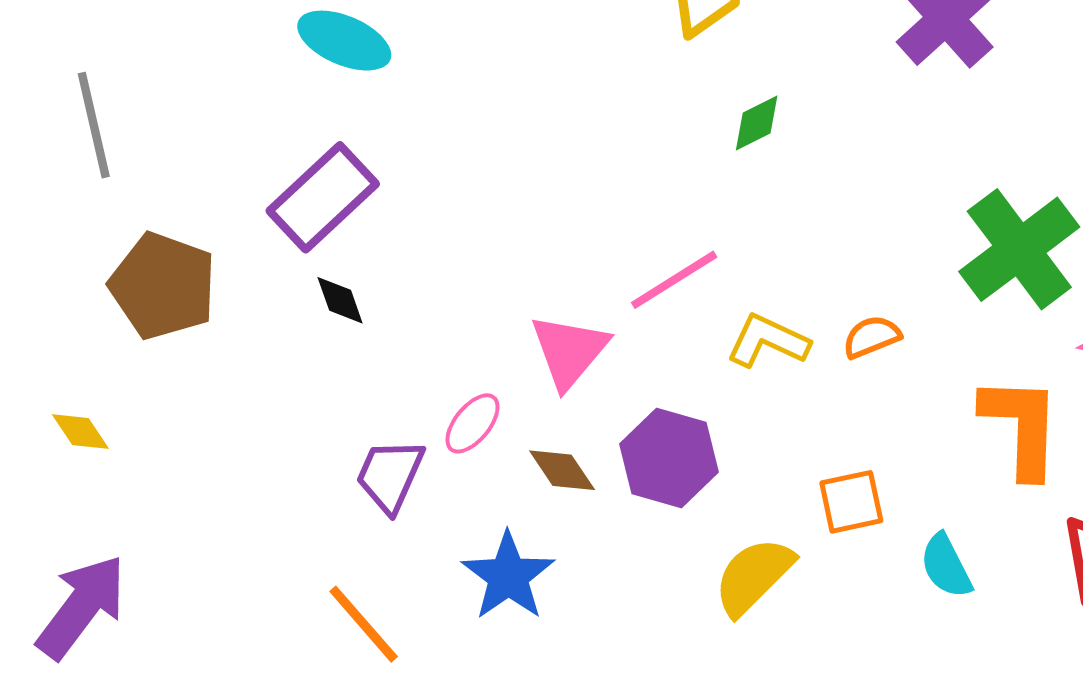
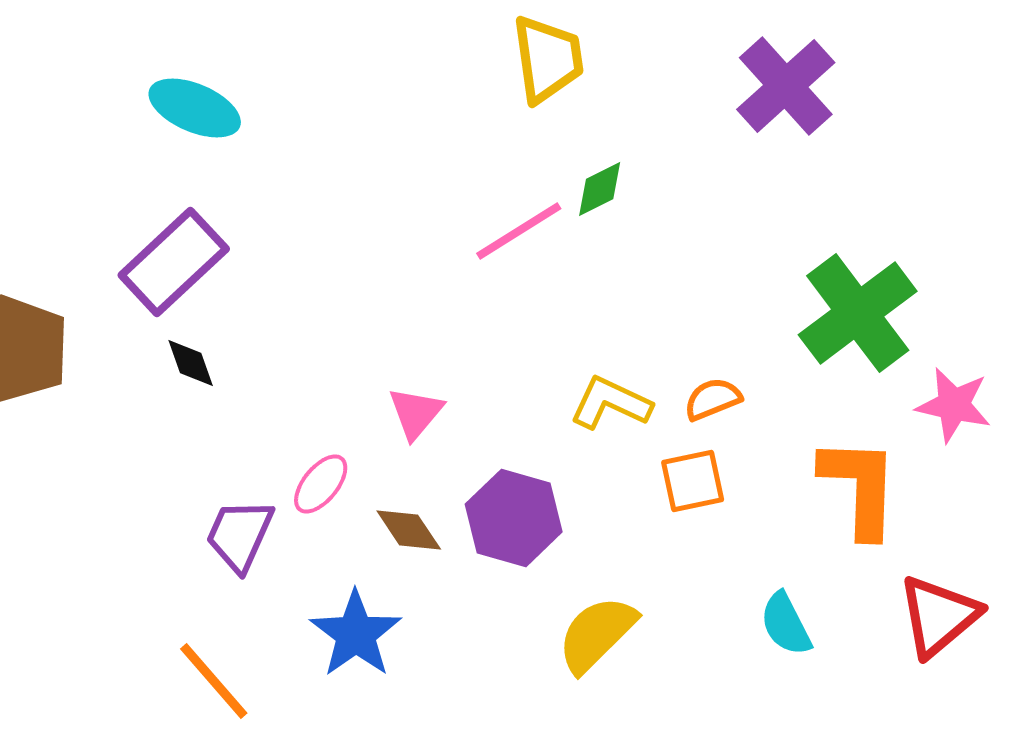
pink line: (674, 280) -> (519, 231), moved
pink triangle: (569, 351) -> (416, 413), size x0.7
orange square: (851, 502) -> (693, 481), moved

